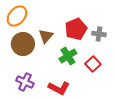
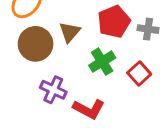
purple cross: (25, 82) -> (53, 90), moved

